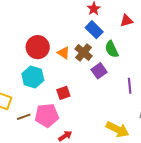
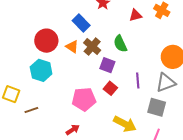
blue rectangle: (94, 30) -> (81, 23), moved
purple square: (99, 71) -> (107, 65), turned -35
red square: (63, 93) -> (110, 88), moved, turned -32
pink pentagon: (47, 115) -> (84, 99), moved

